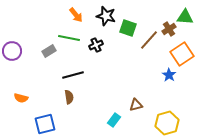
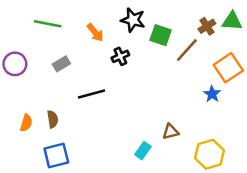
orange arrow: (76, 15) -> (95, 33), moved
brown cross: (169, 29) -> (207, 26), moved
green line: (69, 38) -> (48, 24), moved
brown semicircle: (69, 97) -> (53, 119), moved
orange semicircle: (21, 98) -> (26, 123), turned -88

